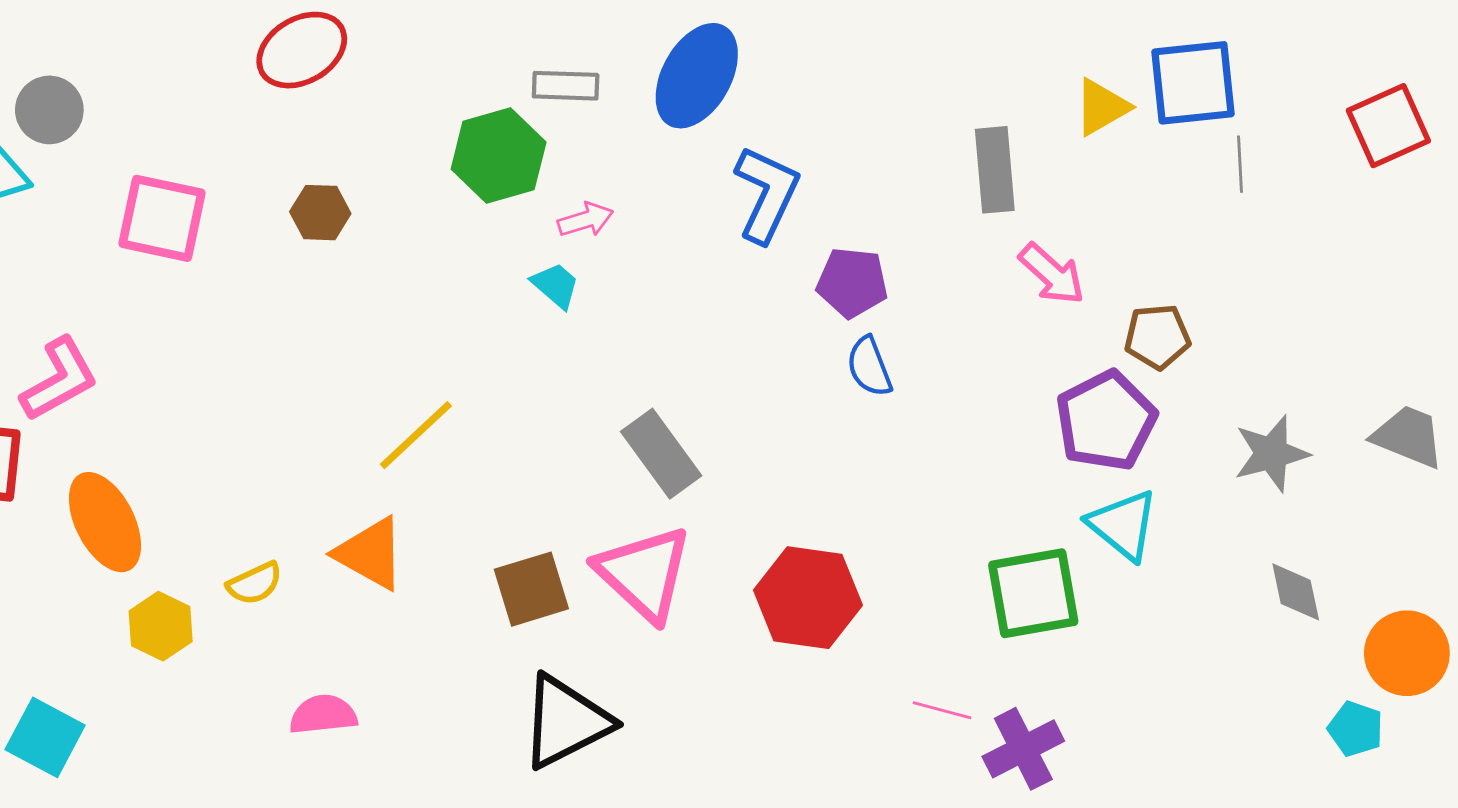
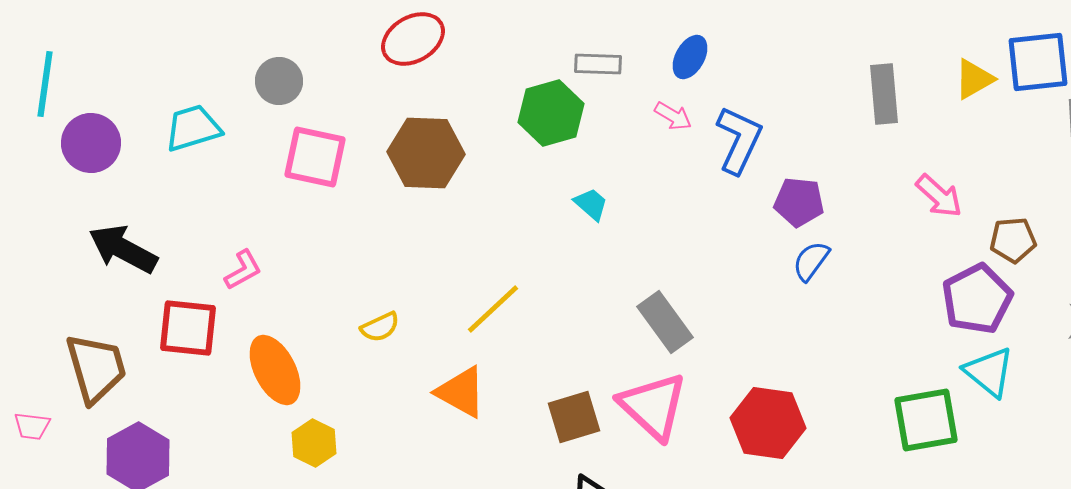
blue ellipse: (697, 76) -> (690, 57), size x0.6
gray circle: (49, 110) -> (279, 81), moved
gray rectangle: (995, 170) -> (884, 94), moved
brown hexagon: (320, 213) -> (426, 153), size x1.8
pink arrow: (586, 220) -> (673, 116), moved, turned 48
blue semicircle: (869, 367) -> (811, 261), turned 57
pink L-shape: (59, 379) -> (243, 270), size x0.7
yellow semicircle: (255, 583) -> (380, 327), moved

